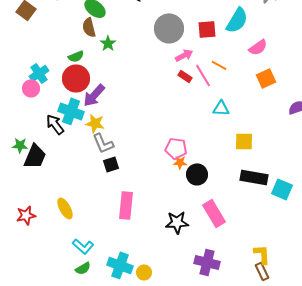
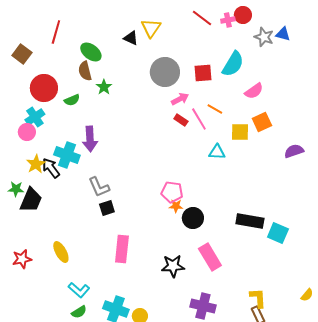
red circle: (76, 78) -> (44, 88), moved
purple arrow: (94, 95) -> (90, 139), turned -45
yellow star: (95, 123) -> (36, 164), moved, turned 30
yellow square: (244, 141) -> (240, 132), moved

